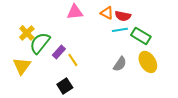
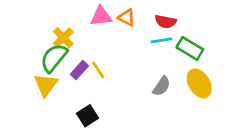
orange triangle: (107, 13) -> (127, 17), moved
yellow cross: (27, 33) -> (63, 38), moved
yellow line: (73, 60) -> (98, 70), moved
yellow triangle: (22, 66) -> (46, 85), moved

